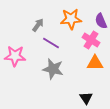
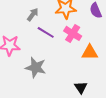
pink cross: (91, 40) -> (73, 33), moved
gray star: (53, 69) -> (36, 67), moved

